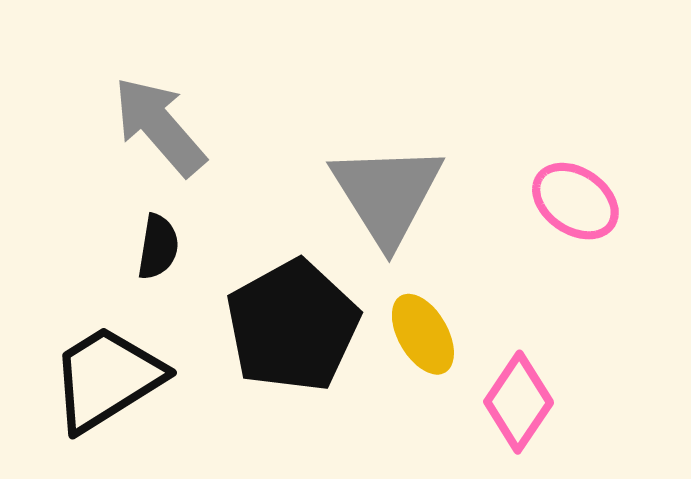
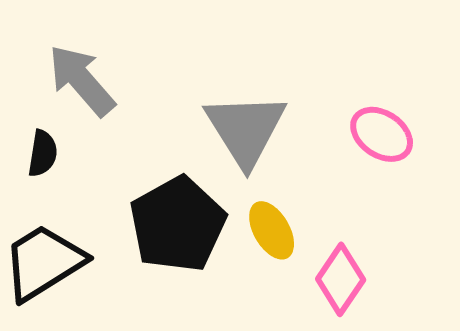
black semicircle: (158, 247) -> (43, 153), moved

